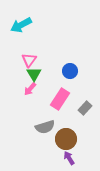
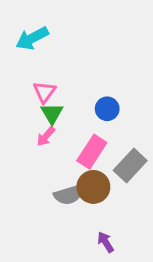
gray rectangle: (85, 108) -> (130, 165), size x1.5
brown circle: (66, 139) -> (93, 187), moved

